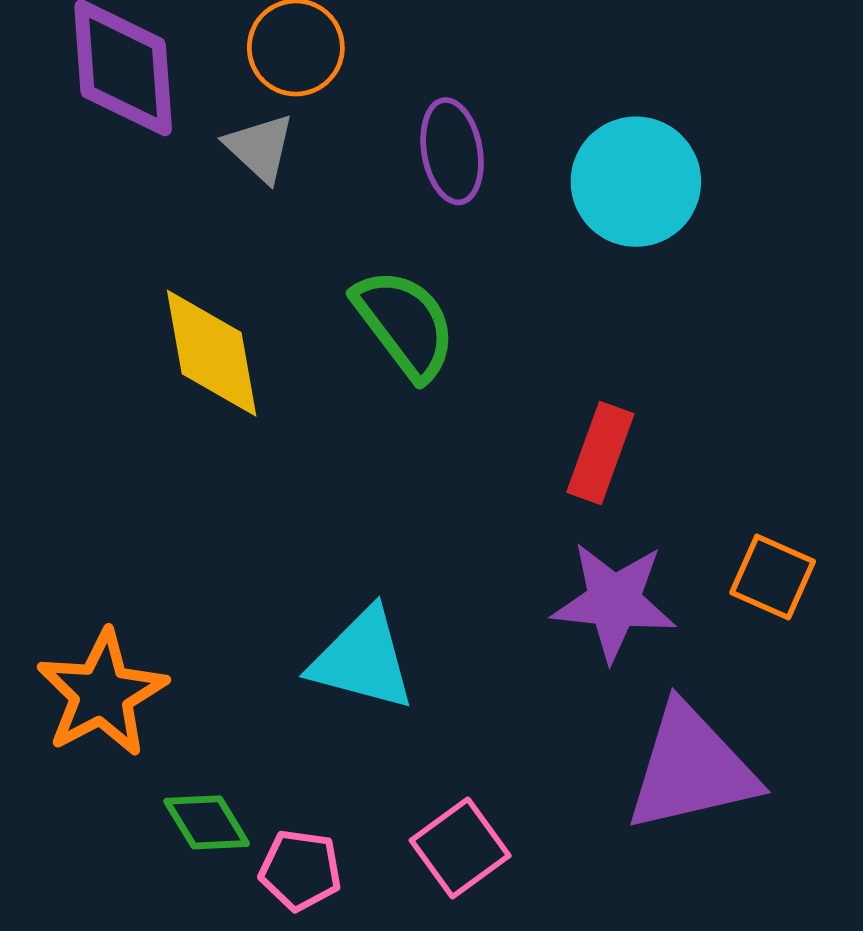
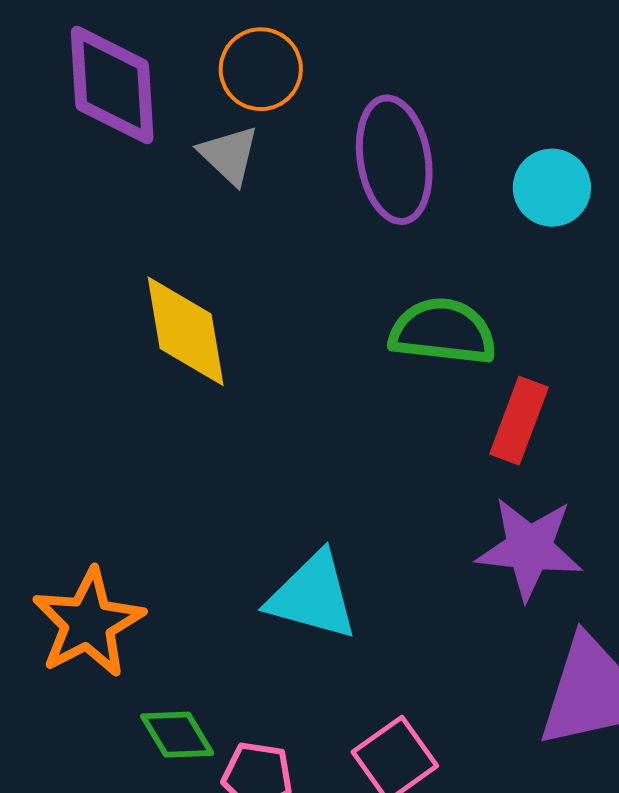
purple ellipse: (452, 151) -> (394, 160), size x1.4
cyan circle: (636, 182) -> (552, 188), size x0.7
green semicircle: (405, 324) -> (443, 332), moved, turned -47

